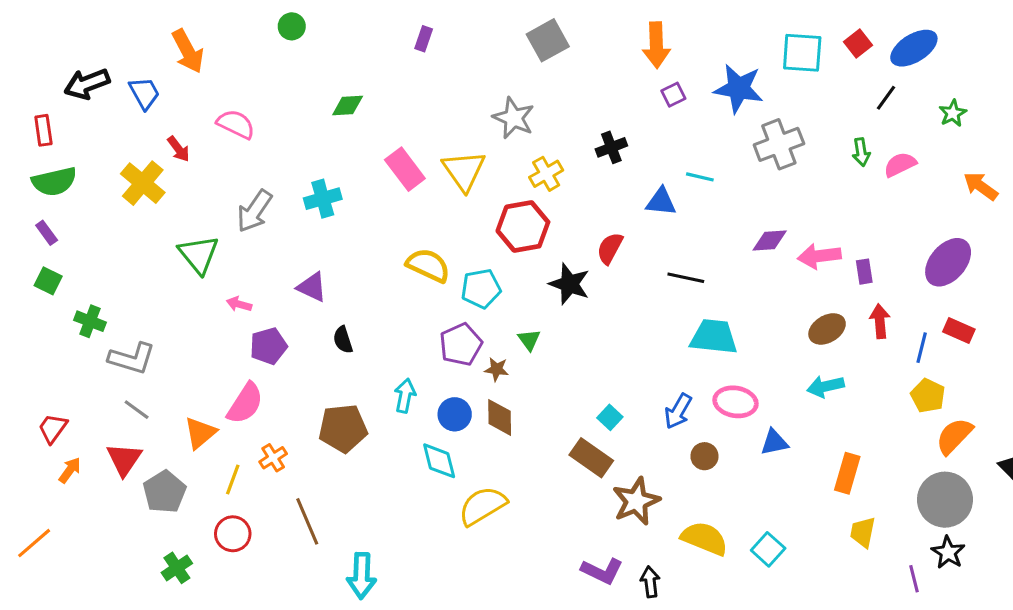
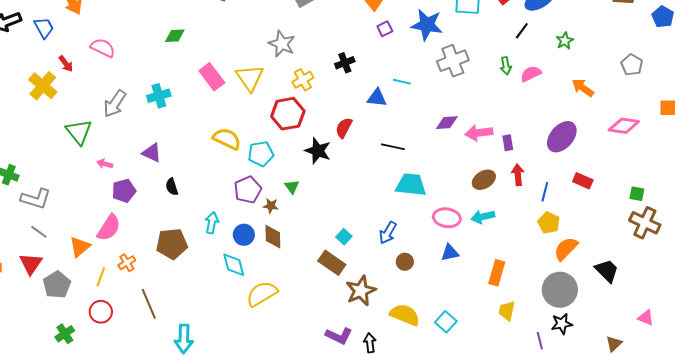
red rectangle: (959, 331) -> (583, 181), moved
pink ellipse: (735, 402) -> (447, 218), moved
black star: (948, 552) -> (562, 324), turned 30

